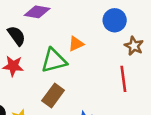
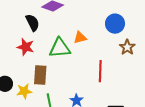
red line: (123, 79) -> (100, 71), moved
brown rectangle: (53, 95) -> (40, 75), moved, turned -42

